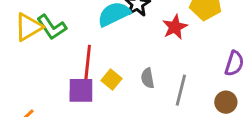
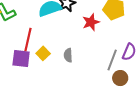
gray line: (181, 90) -> (112, 60), moved

